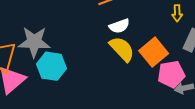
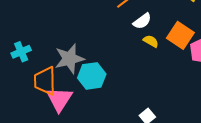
yellow semicircle: (122, 49) -> (151, 41), size x0.6

